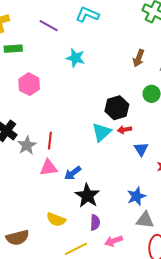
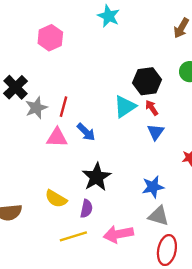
red arrow: (125, 130) -> (152, 108), turned 56
blue triangle: (141, 149) -> (156, 132), moved
blue arrow: (73, 173) -> (86, 132), moved, turned -108
purple semicircle: (95, 222) -> (86, 209), moved
pink arrow: (114, 241) -> (118, 234), size x1.4

